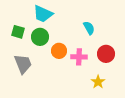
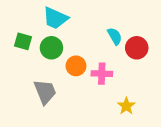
red circle: (106, 54) -> (137, 48), moved
gray trapezoid: (23, 64) -> (45, 92), moved

